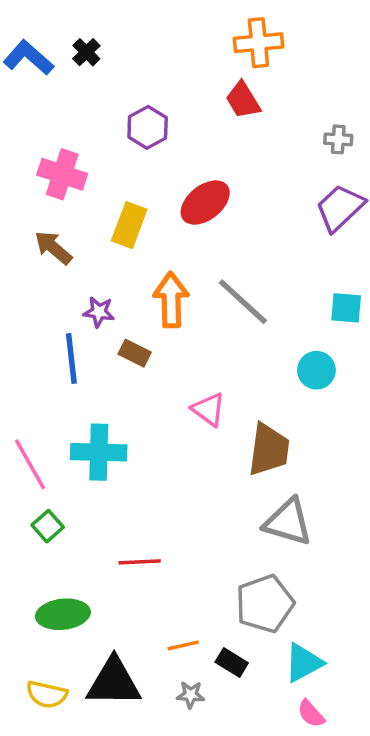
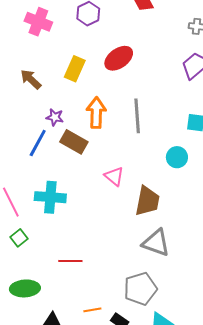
pink cross: (62, 174) -> (38, 22), moved
gray line: (243, 302) -> (137, 116), turned 40
brown rectangle: (135, 353) -> (74, 142), size x1.5
blue line: (71, 359) -> (38, 143), turned 32

